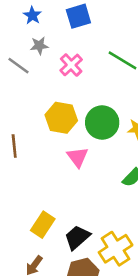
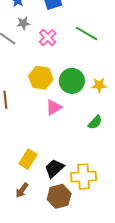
pink triangle: (78, 157) -> (54, 107), turned 36
yellow cross: (116, 249) -> (84, 177), turned 30

